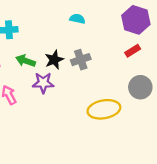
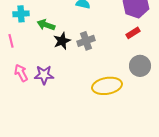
green arrow: (26, 61) -> (46, 25), moved
purple star: (43, 83) -> (44, 75), moved

